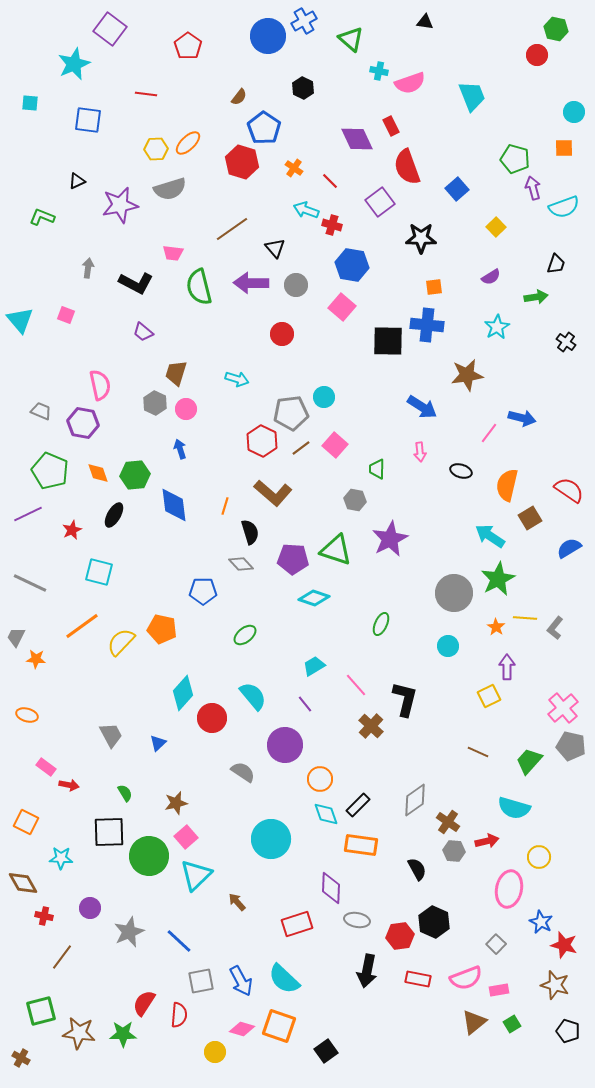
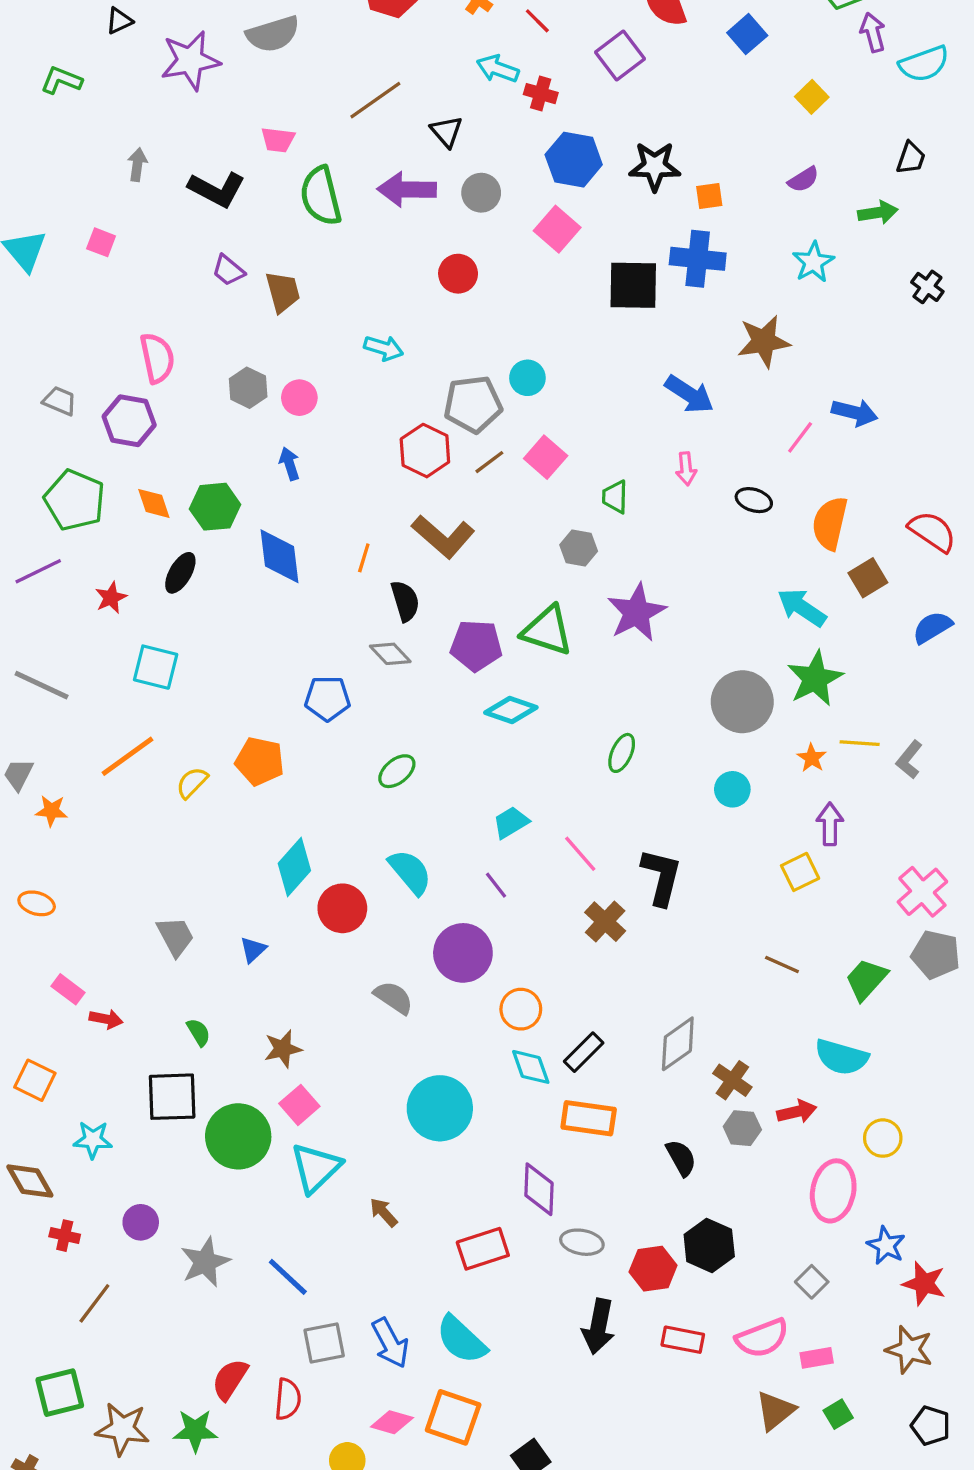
black star: (421, 238) -> (655, 166), moved
brown trapezoid: (176, 373) -> (283, 292), moved, turned 148
yellow semicircle: (121, 642) -> (192, 783), size x0.7

